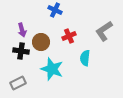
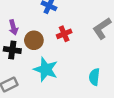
cyan semicircle: (85, 58) -> (94, 77), moved

